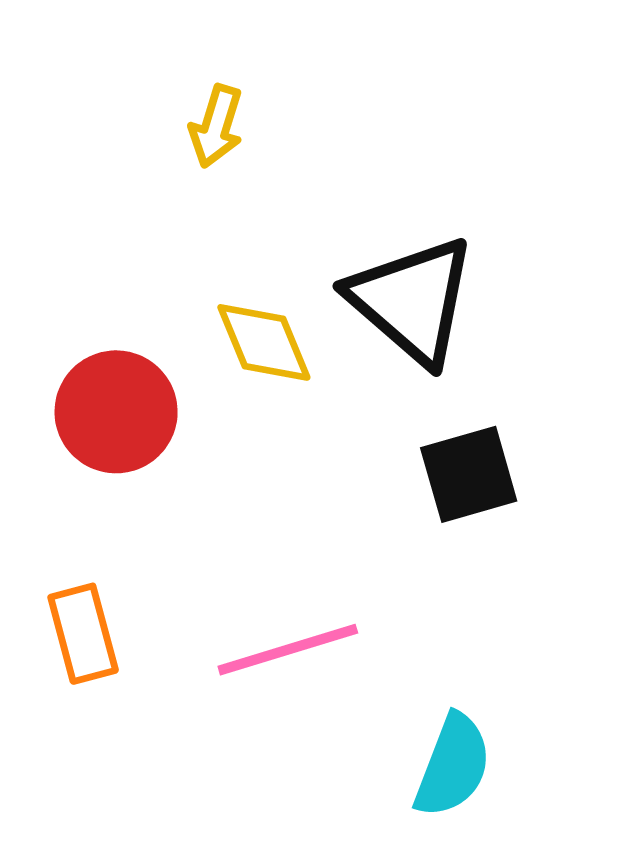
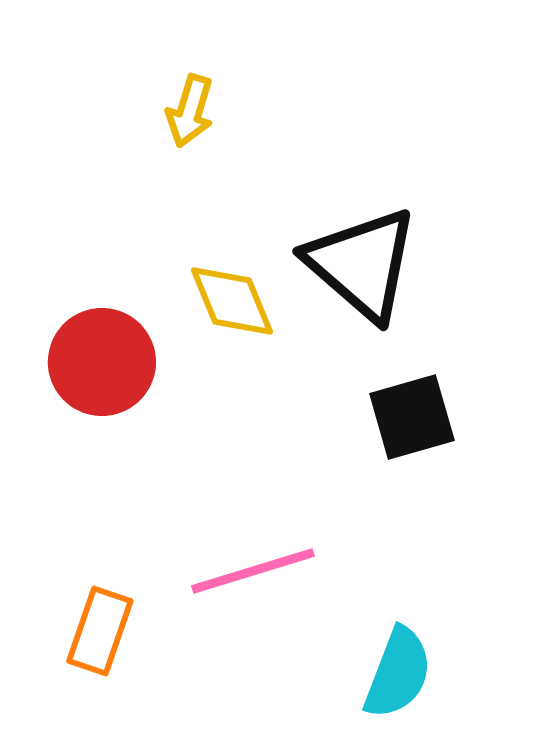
orange rectangle: (83, 634) -> (100, 631), moved, turned 34

